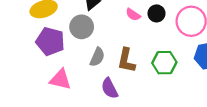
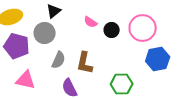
black circle: (157, 13) -> (112, 30), moved
green hexagon: (164, 63) -> (122, 84), moved

